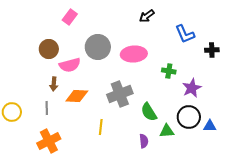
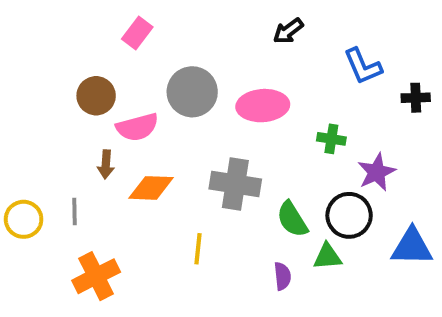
gray cross: (120, 94) -> (235, 184), turned 30
gray line: (47, 108) -> (75, 211), moved
black circle: (189, 117) -> (349, 215), moved
blue triangle: (210, 126) -> (412, 247), size x1.6

